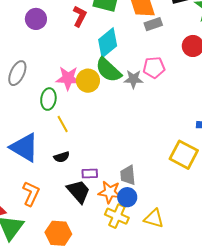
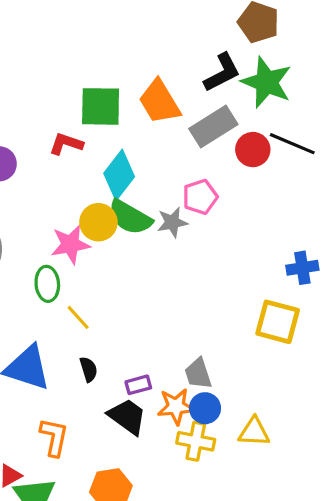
red L-shape: (80, 16) -> (66, 144), turned -85
gray rectangle: (153, 24) -> (213, 126), moved, size x1.6
yellow circle: (88, 81) -> (98, 222), moved
black semicircle: (62, 157) -> (89, 369), turned -77

